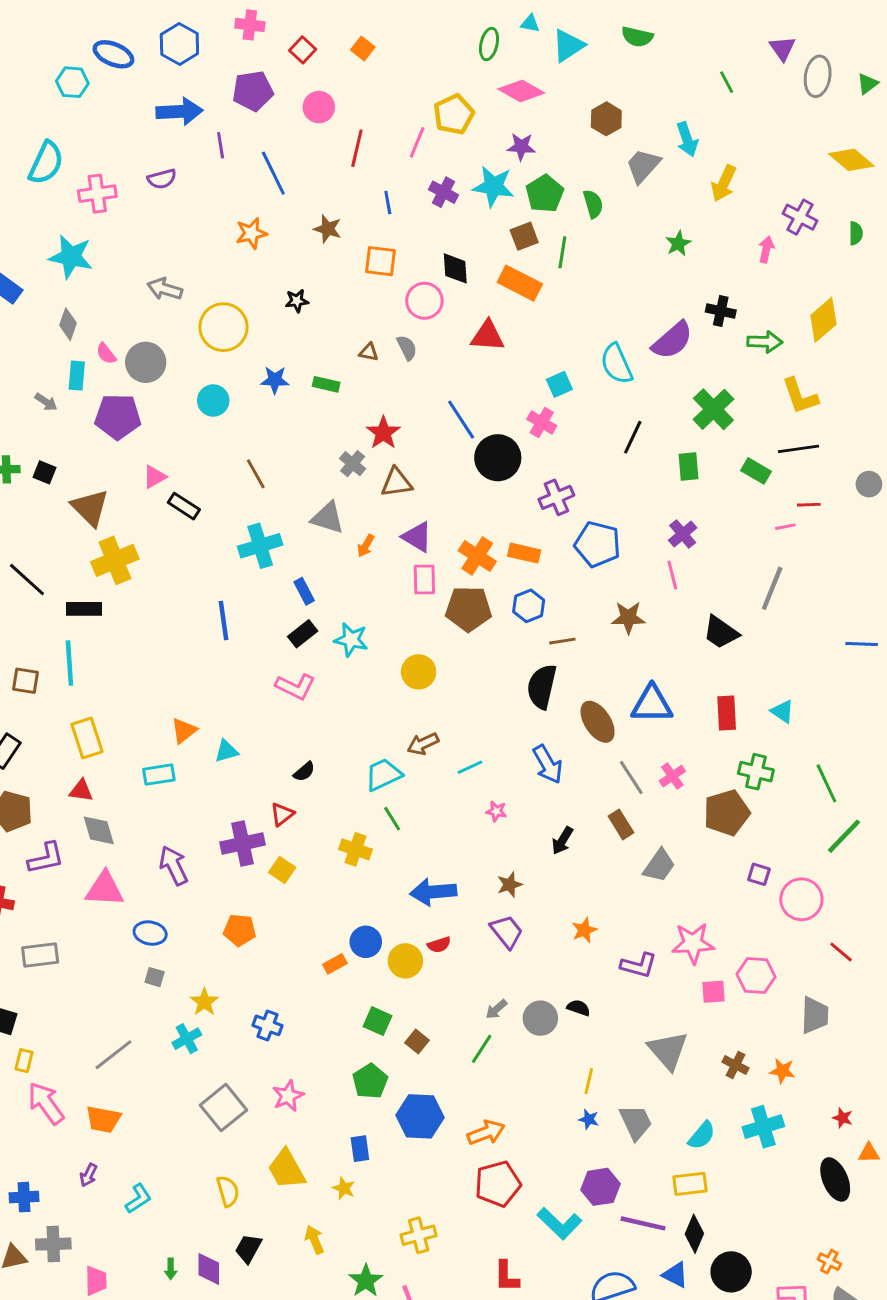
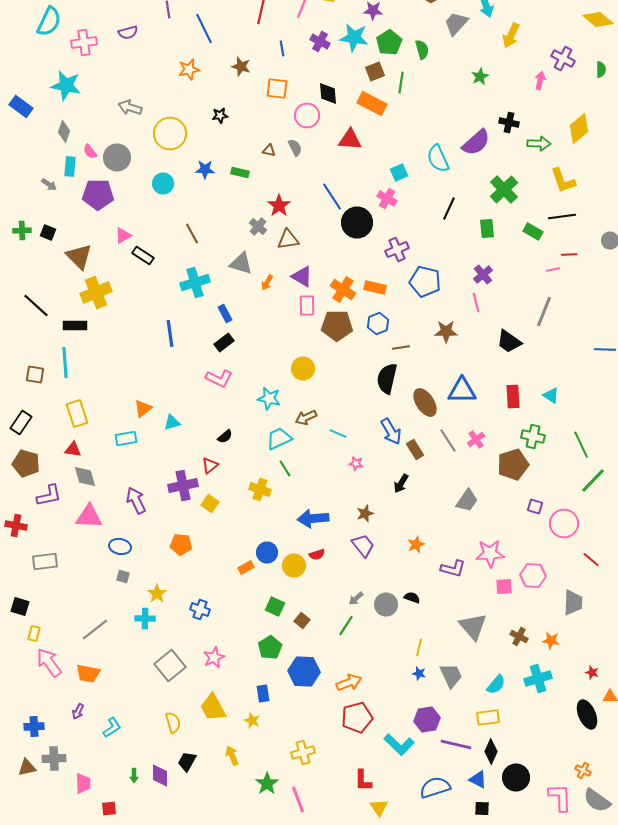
cyan star: (351, 640) -> (269, 398), moved
cyan line: (470, 767) -> (338, 434), turned 48
brown rectangle: (621, 824) -> (415, 450), moved
cyan cross: (187, 1039) -> (145, 618), turned 30

